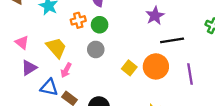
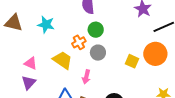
orange cross: (78, 20) -> (79, 42), moved
purple triangle: (29, 68) -> (29, 83), moved
pink arrow: (66, 70) -> (86, 77), moved

